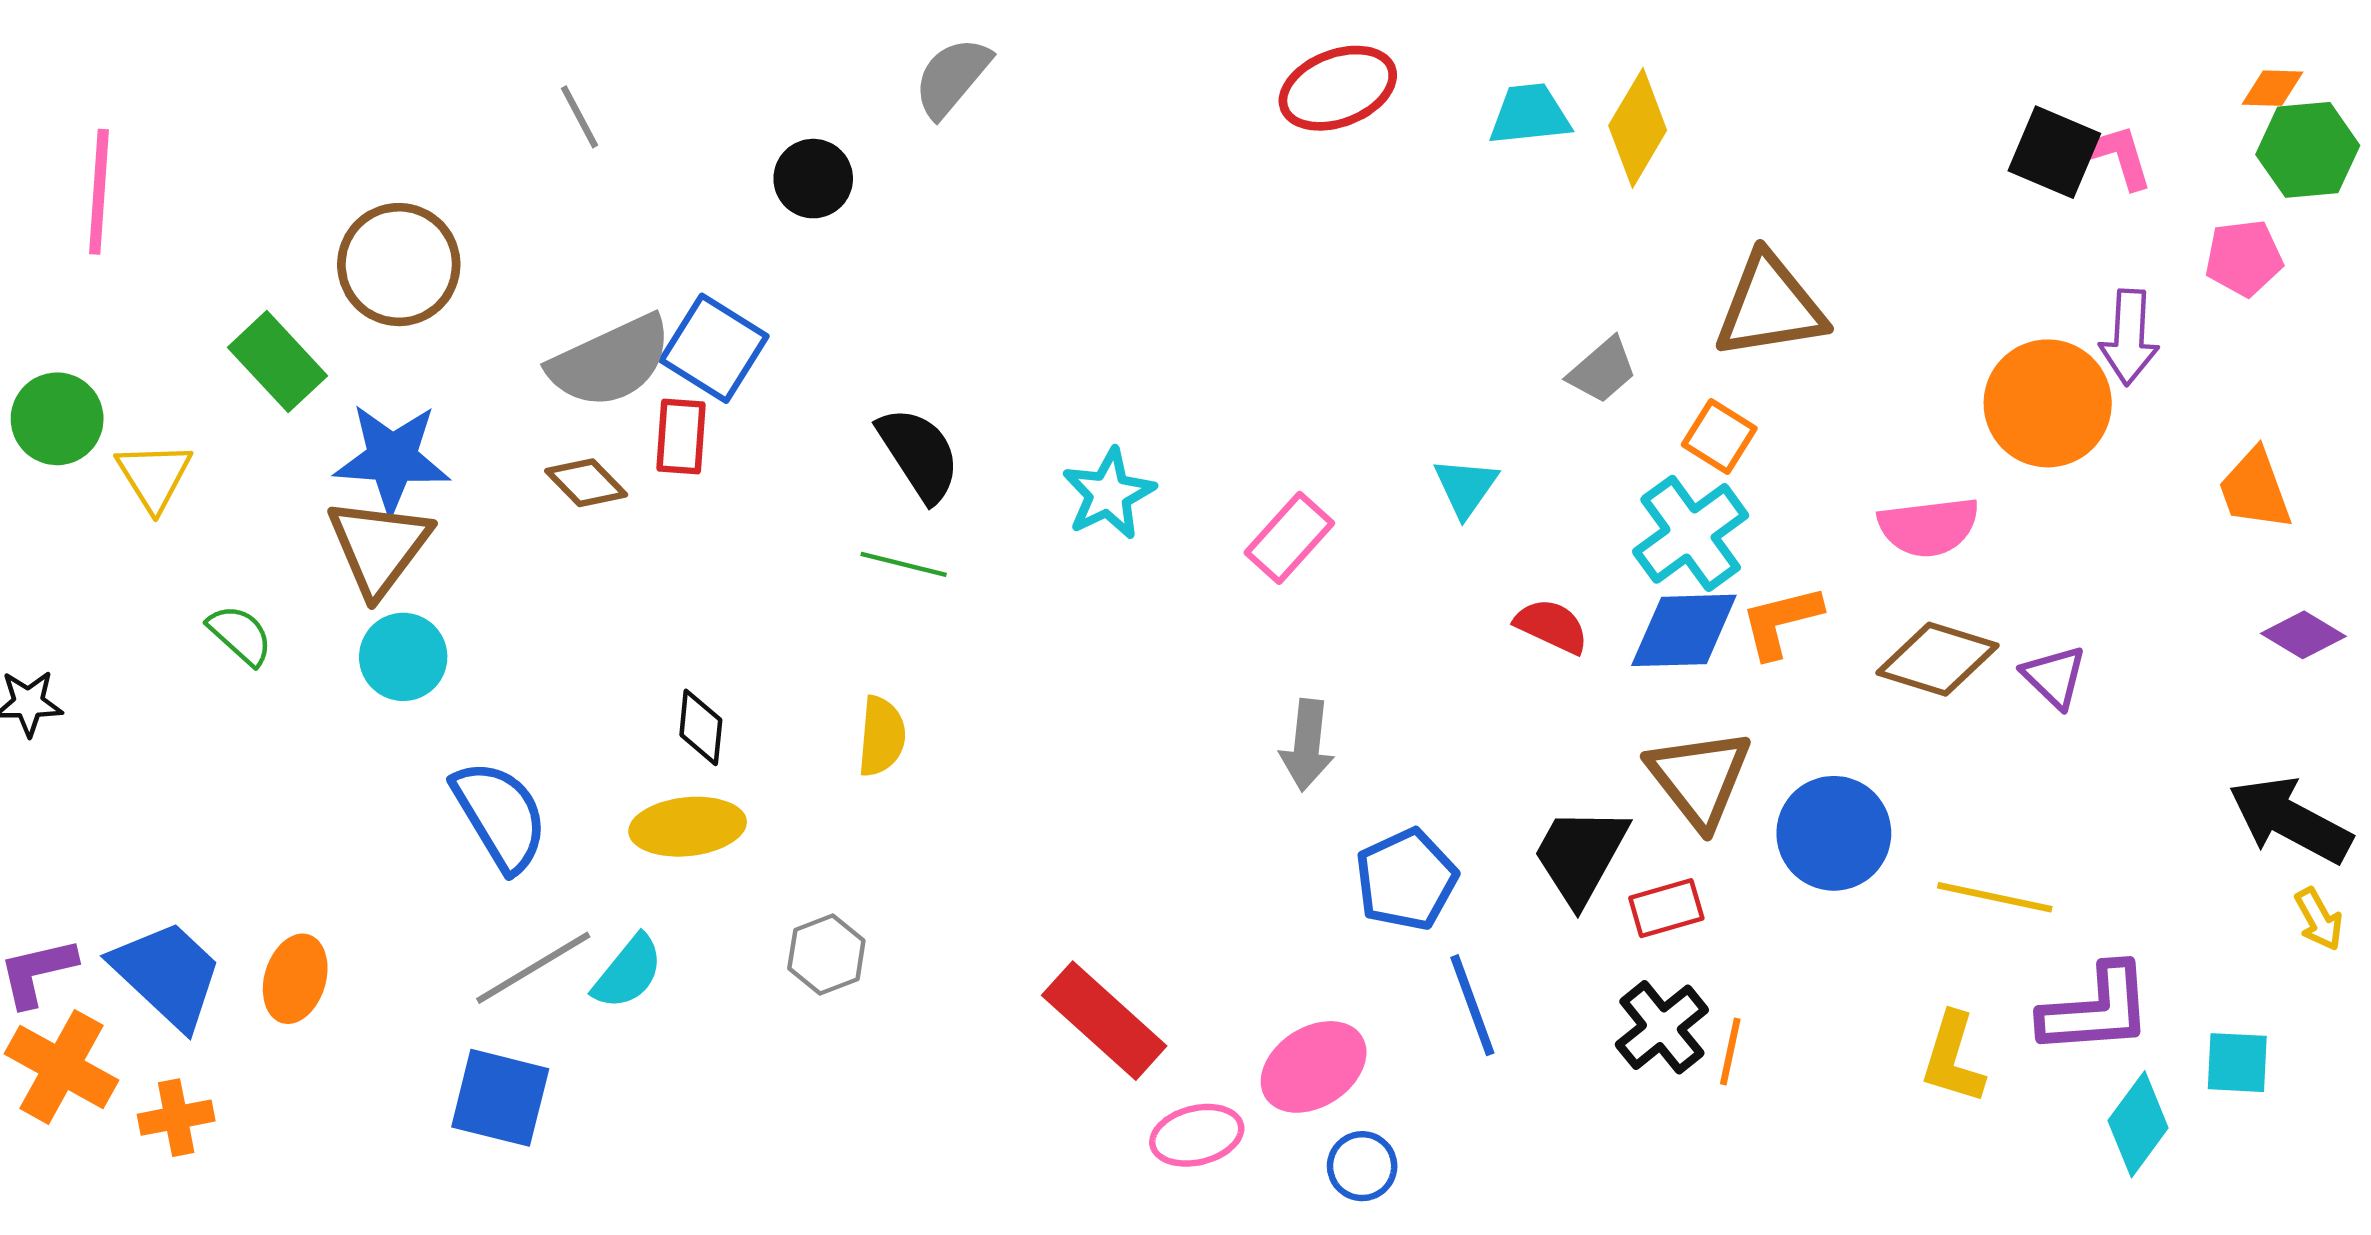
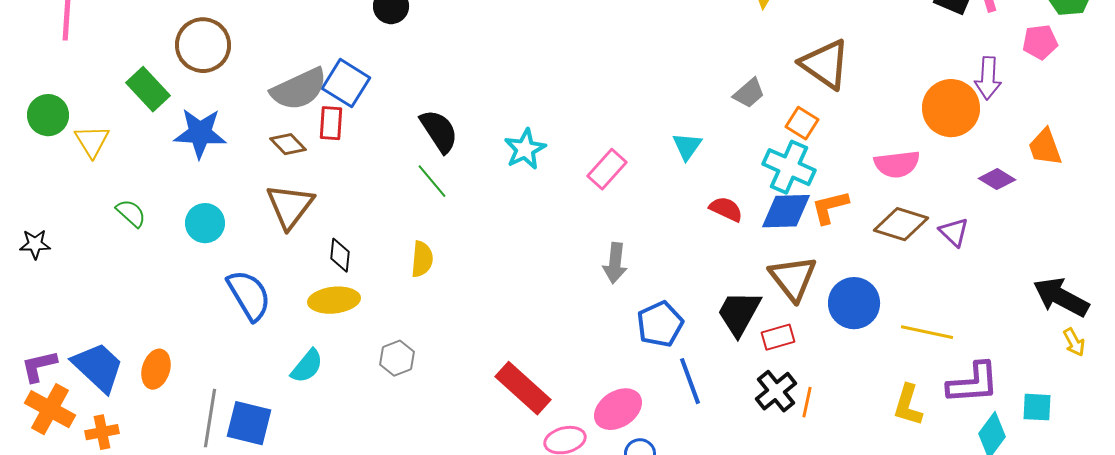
brown triangle: (1770, 306) -> (825, 64), turned 44
cyan cross: (1691, 533) -> (789, 167), turned -30
brown triangle: (379, 547) -> (290, 206), moved
green line: (904, 564) -> (432, 181), turned 36
purple diamond: (2303, 635) -> (997, 179), moved
gray line: (533, 968) -> (210, 418), moved, turned -50

